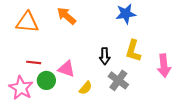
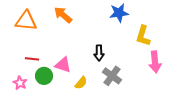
yellow L-shape: (133, 51) -> (143, 36), moved
pink star: (21, 88) -> (20, 83), size x0.6

